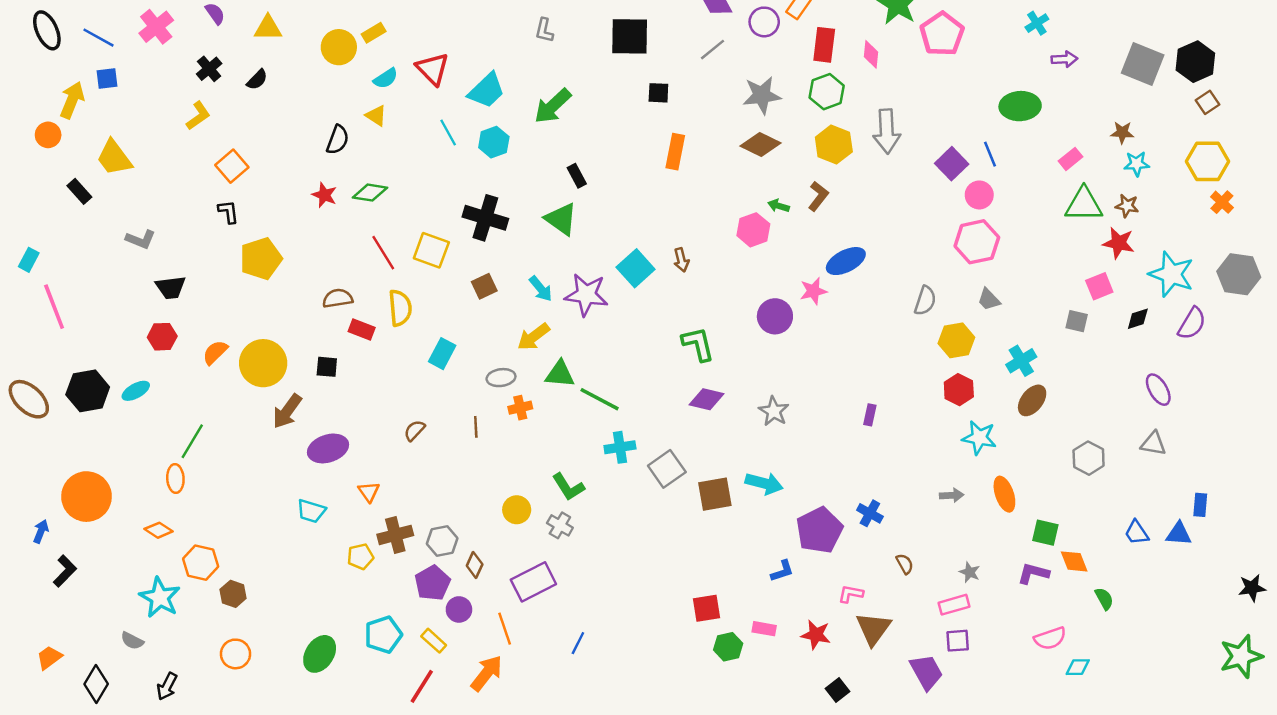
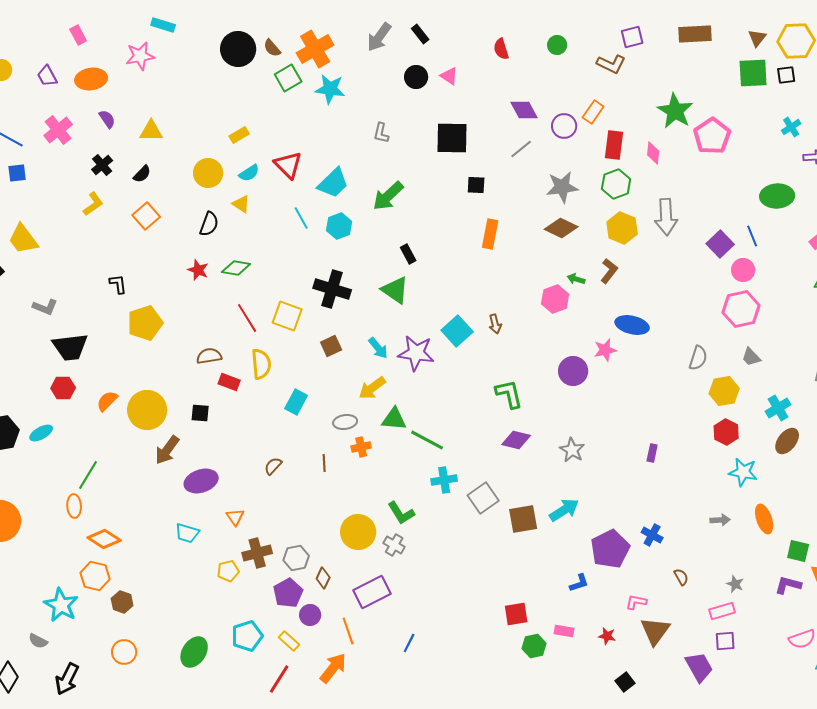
yellow circle: (339, 47) -> (208, 173), moved
orange square: (232, 166) -> (146, 216), moved
blue ellipse: (846, 261) -> (632, 325), turned 40
black trapezoid: (171, 287) -> (70, 347), size x1.4
cyan arrow: (764, 483) -> (564, 510), turned -48
yellow circle: (517, 510) -> (358, 532), size x1.5
orange diamond: (159, 530) -> (104, 539), moved, size x1.4
red star: (816, 635) -> (607, 636), size x0.7
black arrow: (167, 686) -> (67, 679), size x1.4

